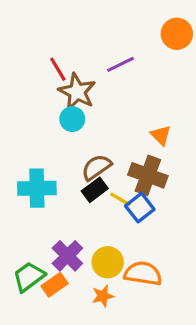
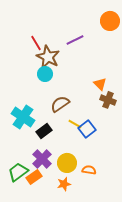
brown cross: (148, 175) -> (108, 100), moved, size x0.7
cyan cross: (37, 188) -> (23, 117), turned 35
black rectangle: (95, 190) -> (44, 131), moved
orange semicircle: (143, 273) -> (89, 170), size x0.6

